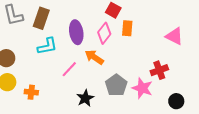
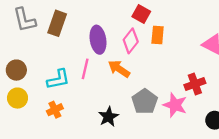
cyan L-shape: (47, 46) -> (58, 79), moved
pink line: (69, 69) -> (85, 69), moved, turned -30
orange cross: (31, 92) -> (55, 110), moved, turned -32

